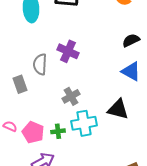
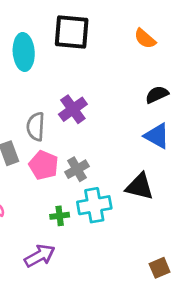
purple cross: (68, 51) -> (73, 109), turned 30
pink pentagon: (33, 132) -> (44, 165), moved

